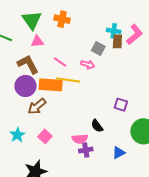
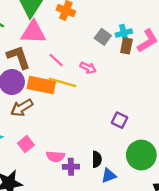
cyan cross: (114, 31) -> (124, 33), turned -32
pink triangle: (37, 41) -> (33, 32), size x1.6
gray square: (98, 49) -> (103, 37), moved
black semicircle: (97, 126) -> (97, 159), moved, turned -152
pink semicircle: (80, 139) -> (55, 157), moved

